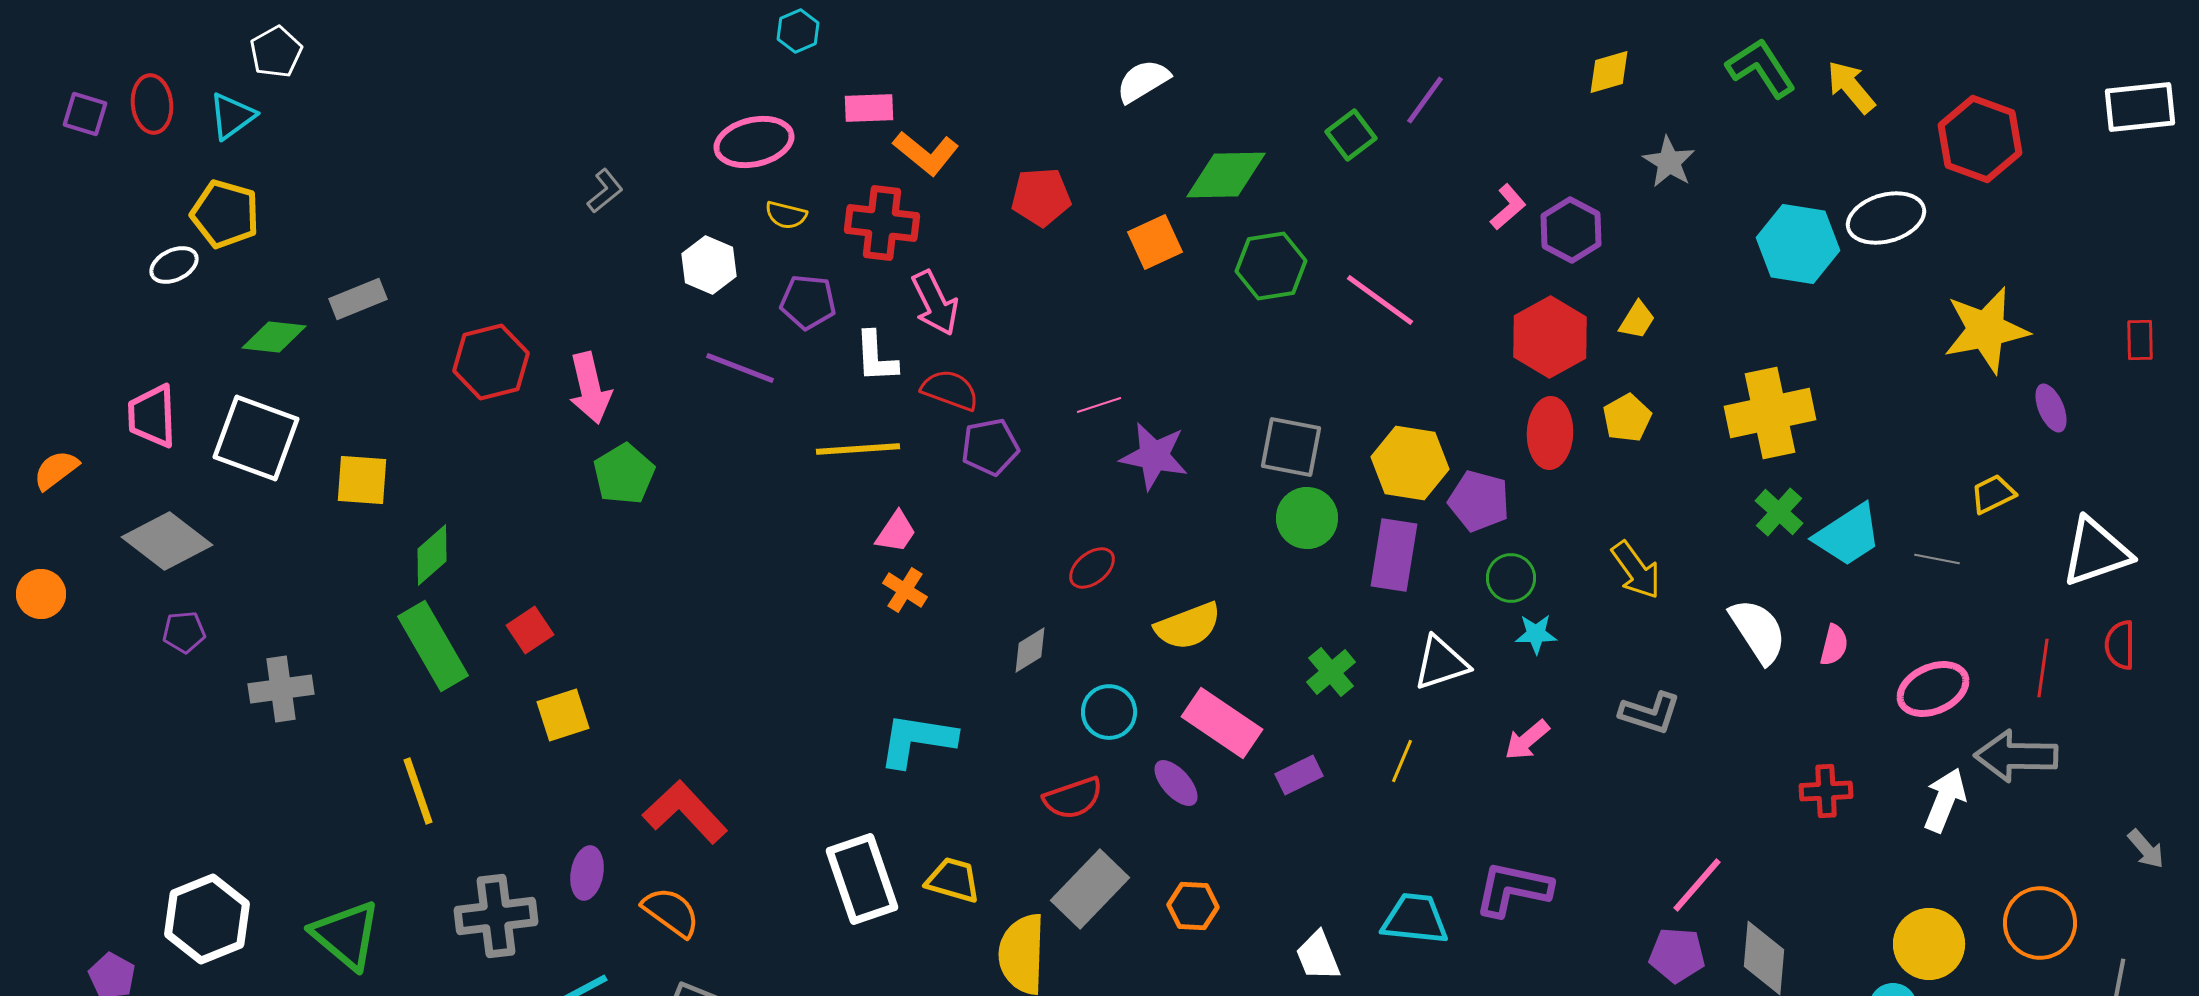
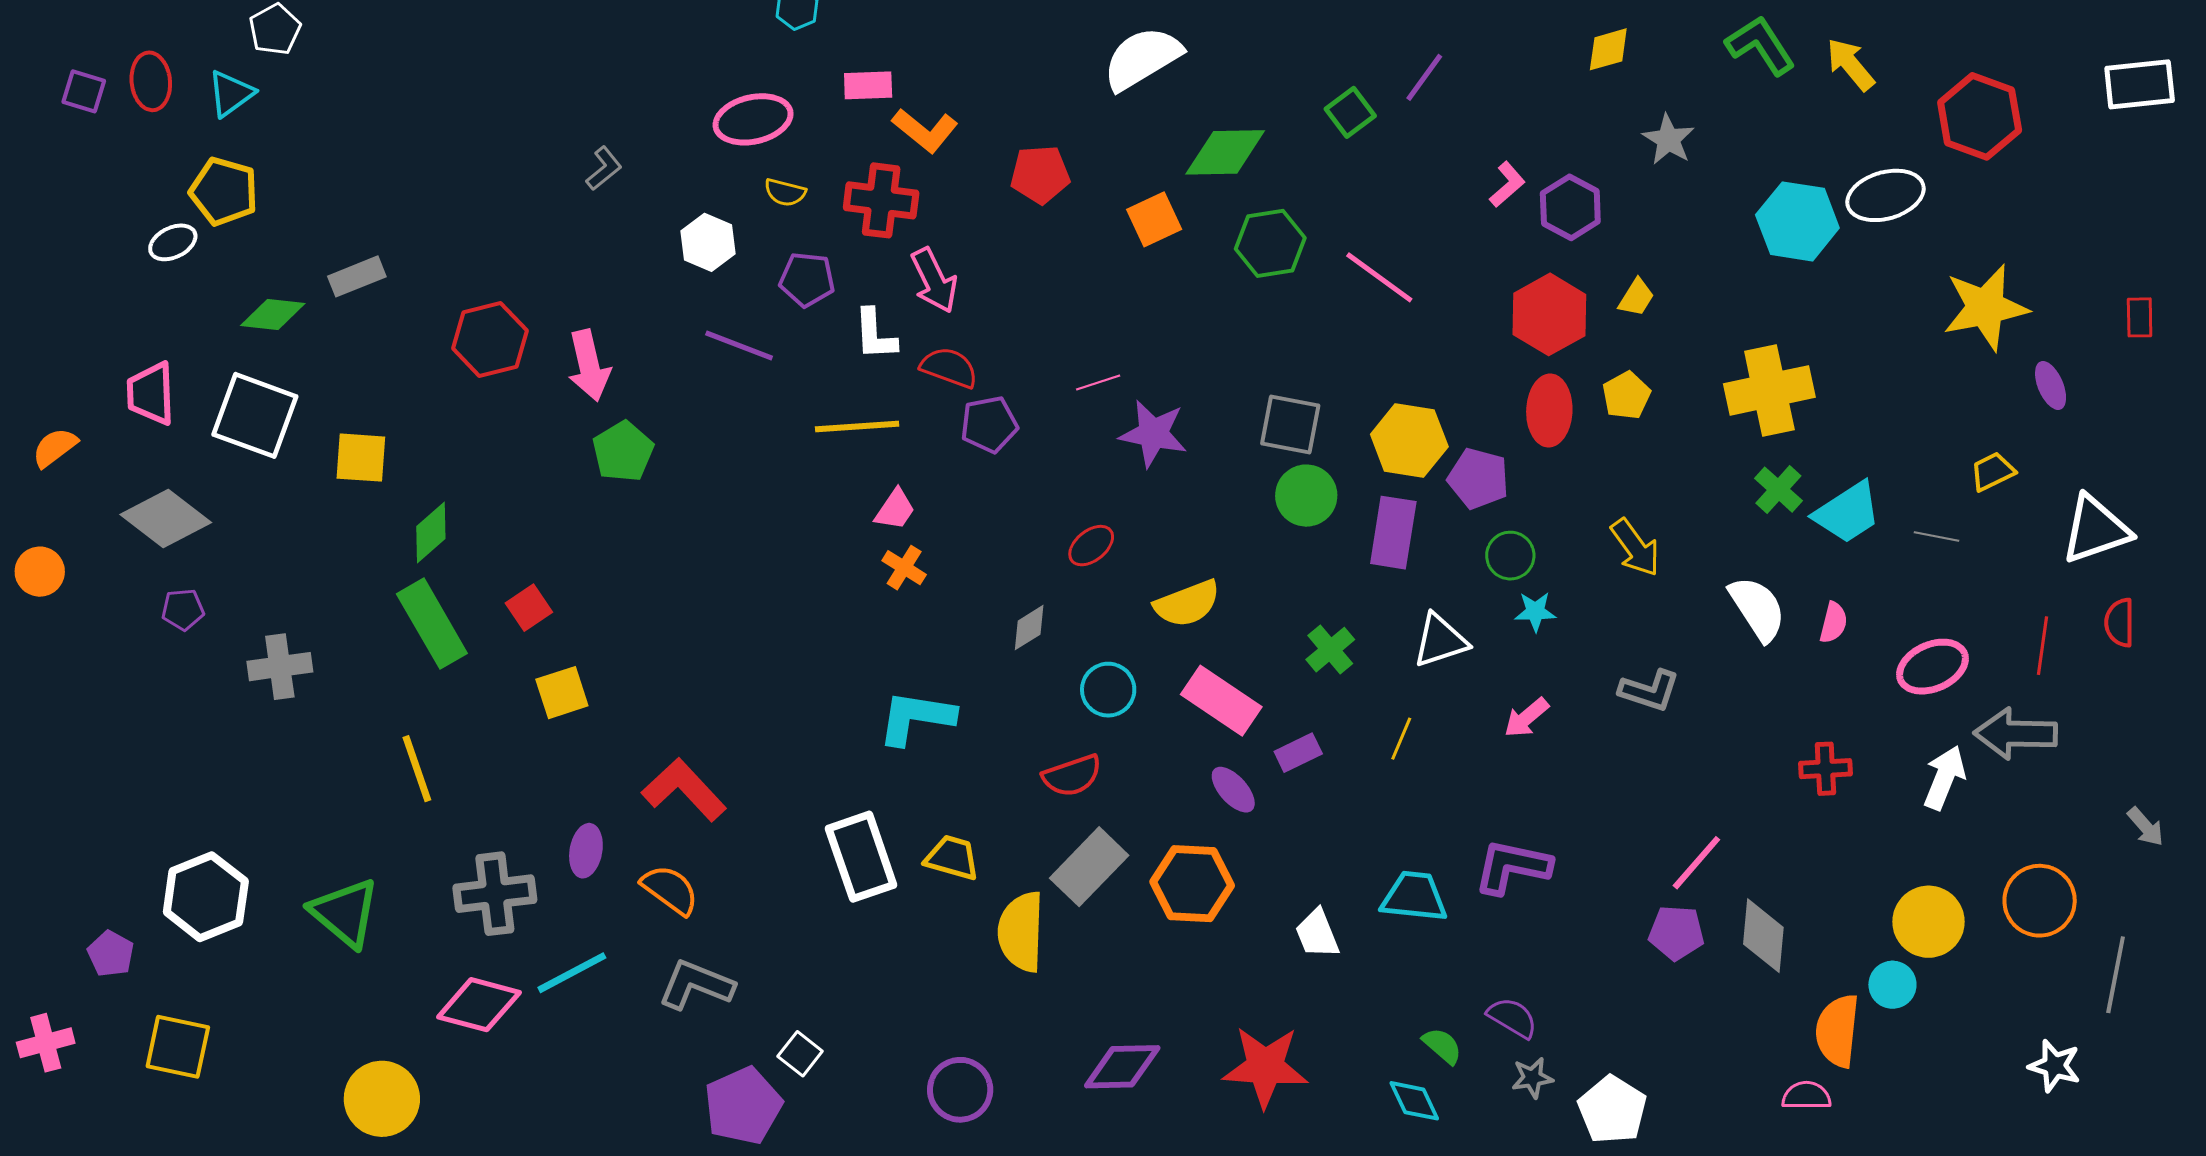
white semicircle: (1143, 81) -> (1142, 58), size x1.5
purple ellipse: (1176, 783) -> (1233, 790), moved
orange hexagon: (1193, 906) -> (1192, 884), size x1.6

